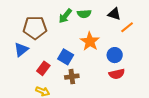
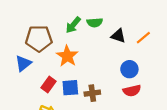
black triangle: (114, 14) -> (118, 36), moved
orange star: (90, 41) -> (67, 56), moved
blue square: (66, 57) -> (70, 88), moved, turned -35
brown cross: (72, 77) -> (92, 93), moved

